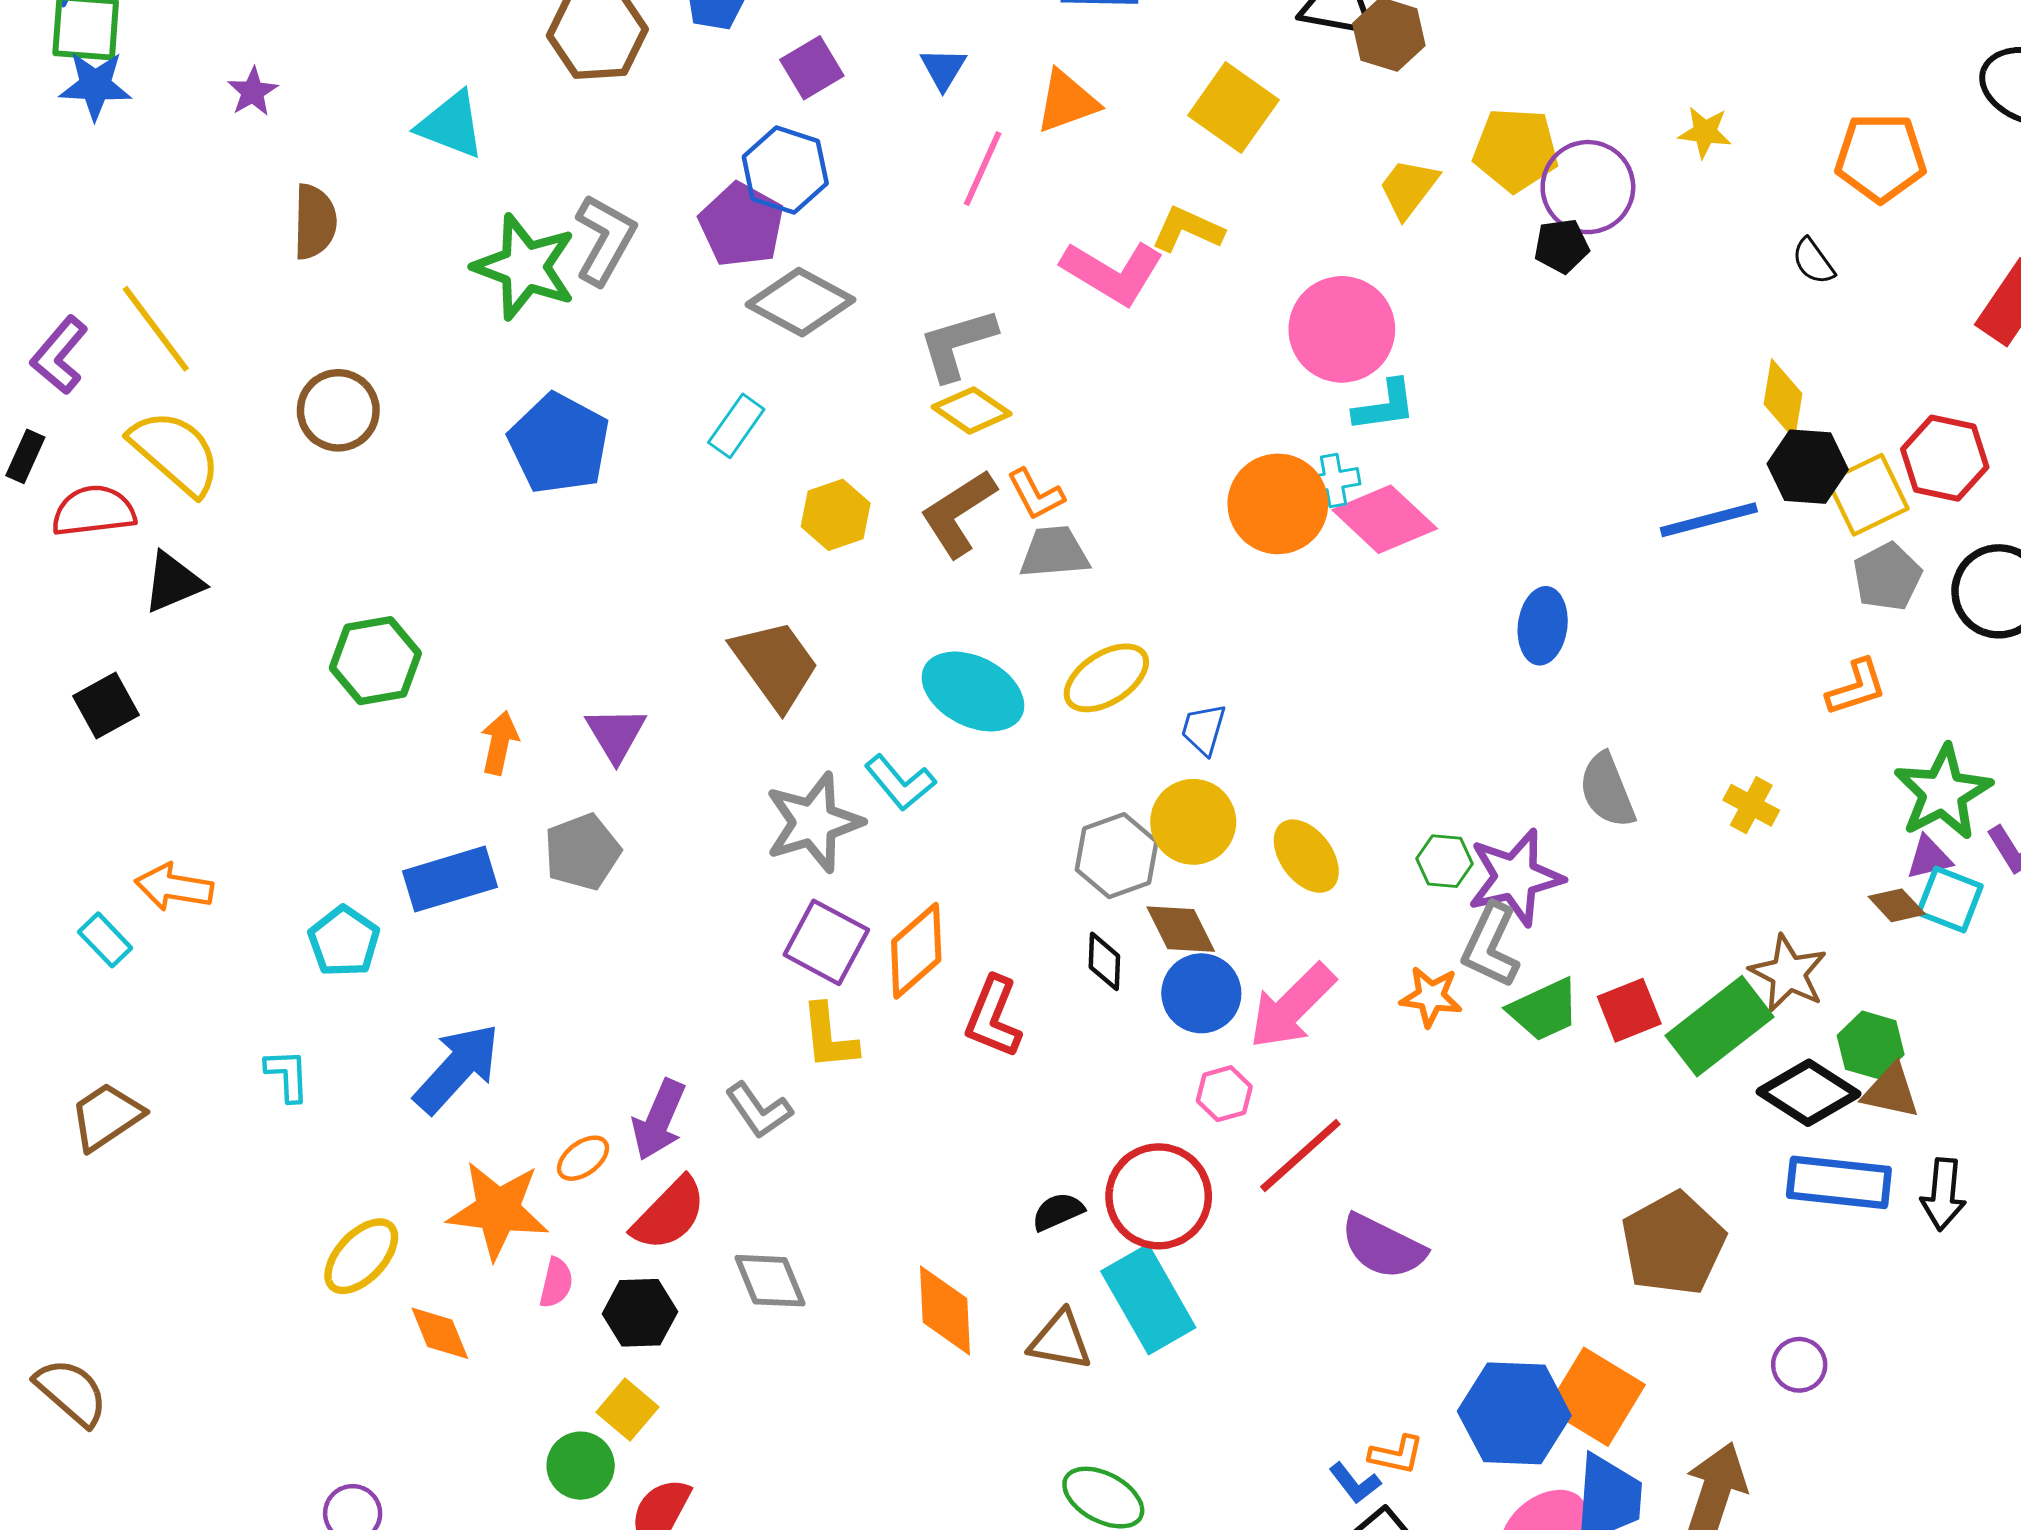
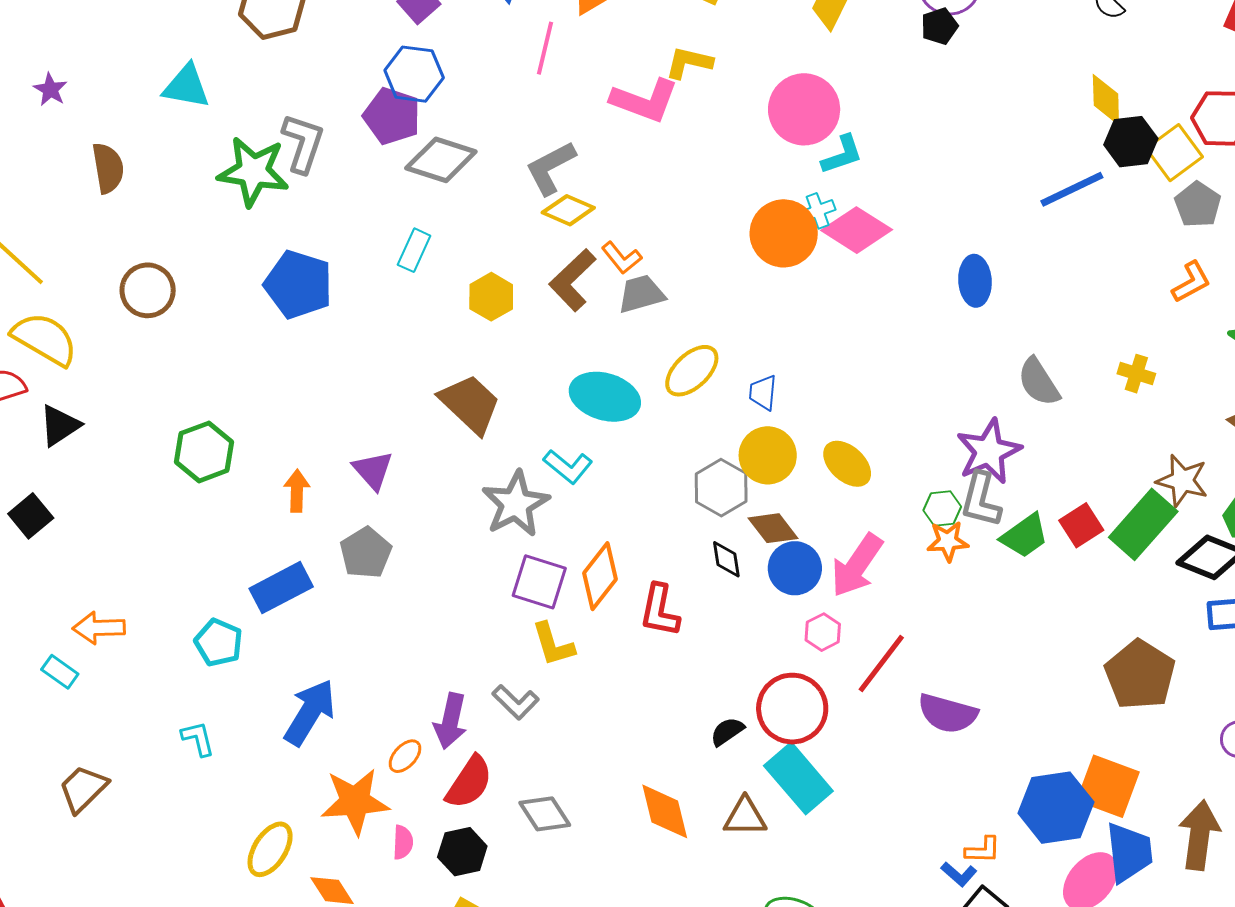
green hexagon: (1444, 861) -> (942, 509), moved

